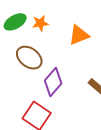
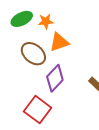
orange triangle: (79, 35) -> (59, 42), moved

